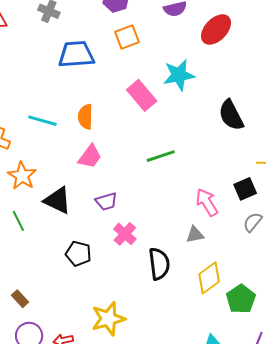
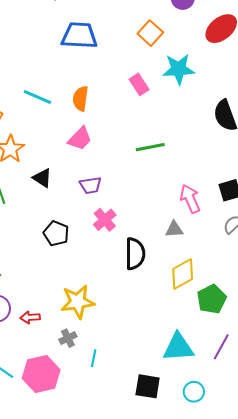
orange square: (127, 37) -> (150, 33), moved, turned -35
pink rectangle: (142, 95) -> (139, 84), size x0.7
black triangle: (58, 200) -> (42, 178), size x0.7

